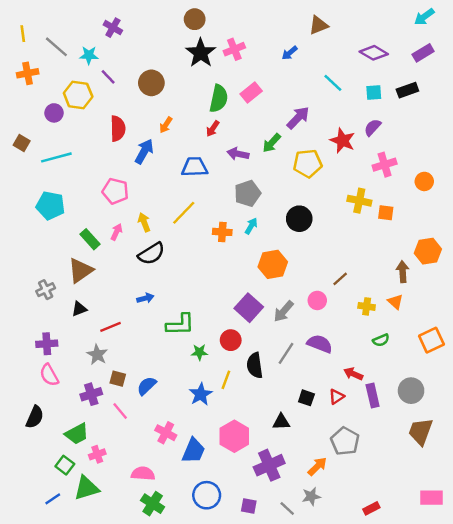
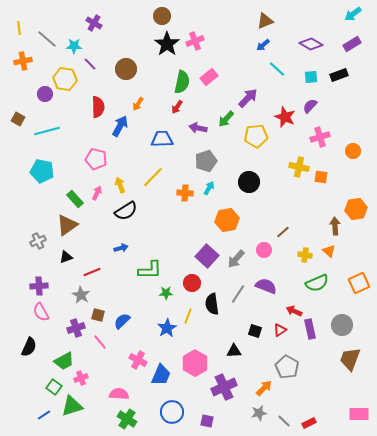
blue arrow: (290, 53) -> (263, 45), moved
green semicircle: (381, 340) -> (317, 283), size x1.6
gray line: (287, 508) -> (284, 421), moved

